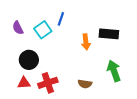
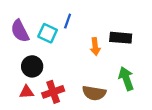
purple semicircle: (18, 28) -> (20, 31), size x1.5
cyan square: (43, 30) -> (48, 33), turned -30
brown semicircle: (85, 84) -> (94, 93), size x1.5

